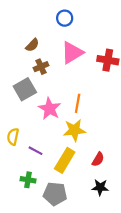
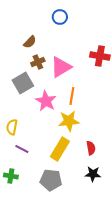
pink triangle: (72, 53) -> (61, 67), moved
purple line: (36, 151) -> (22, 149), moved
red semicircle: (98, 159) -> (91, 148), turned -40
green cross: (28, 180) -> (11, 176), moved

